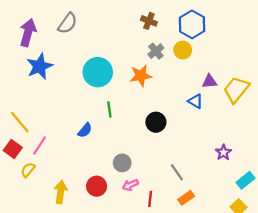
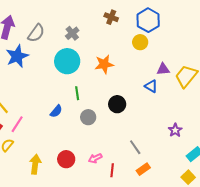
gray semicircle: (67, 23) -> (36, 33), moved
gray cross: (156, 51) -> (72, 33), moved
gray circle: (122, 163) -> (88, 117), moved

